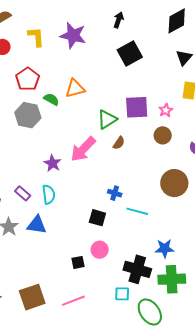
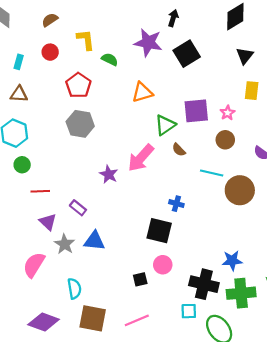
purple star: (73, 35) -> (148, 43), moved
orange triangle: (75, 88) -> (142, 92), moved
green semicircle: (51, 99) -> (110, 59), moved
brown semicircle: (119, 143) -> (179, 150), turned 104
cyan semicircle: (49, 194) -> (74, 289), moved
cyan line: (137, 211) -> (212, 173), moved
black square: (97, 218) -> (159, 231), size x1.4
brown square: (32, 297) -> (93, 318), turned 32

